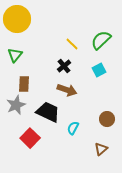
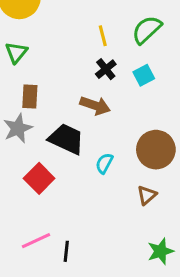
yellow line: (72, 44) -> (103, 36), turned 32
black cross: (64, 66) -> (106, 69), moved
brown circle: (107, 119) -> (156, 150), size x1.6

